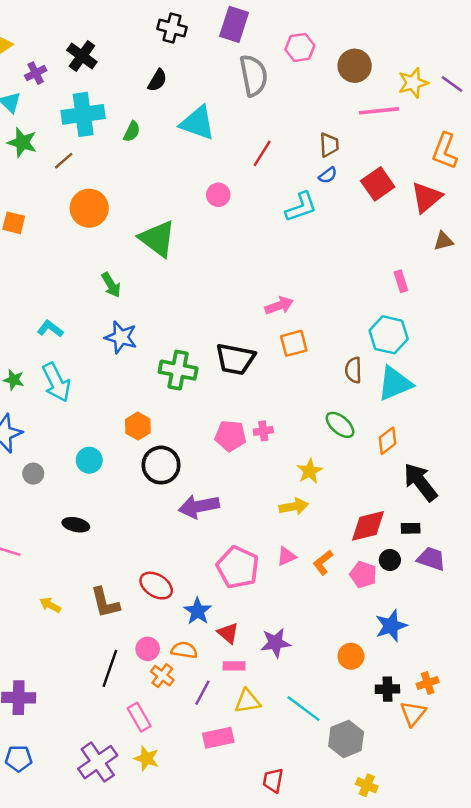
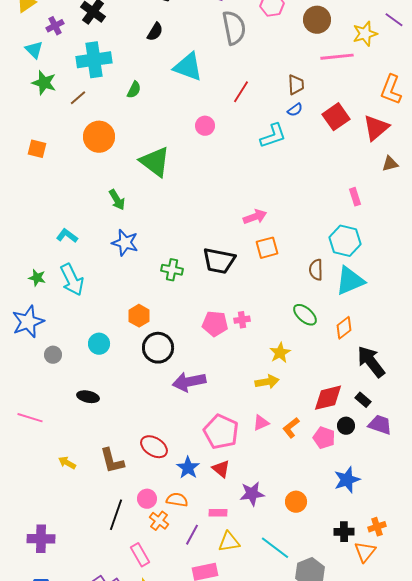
purple line: (452, 84) -> (394, 20), moved
green semicircle: (132, 131) -> (134, 90), moved
green cross: (178, 370) -> (172, 270), size x0.7
black rectangle: (411, 528) -> (363, 400), turned 42
red triangle: (228, 633) -> (221, 469), moved
orange circle: (351, 656) -> (296, 502), moved

